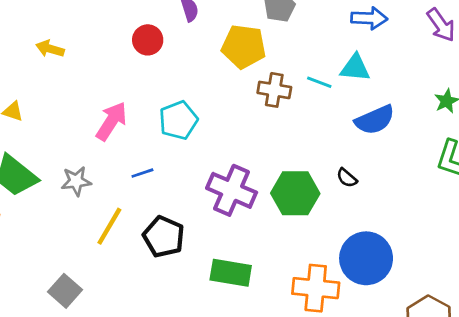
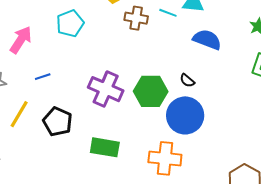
cyan pentagon: (178, 120) -> (70, 23), moved
blue semicircle: (375, 120) -> (207, 40), turned -136
blue circle: (366, 258) -> (185, 115), moved

